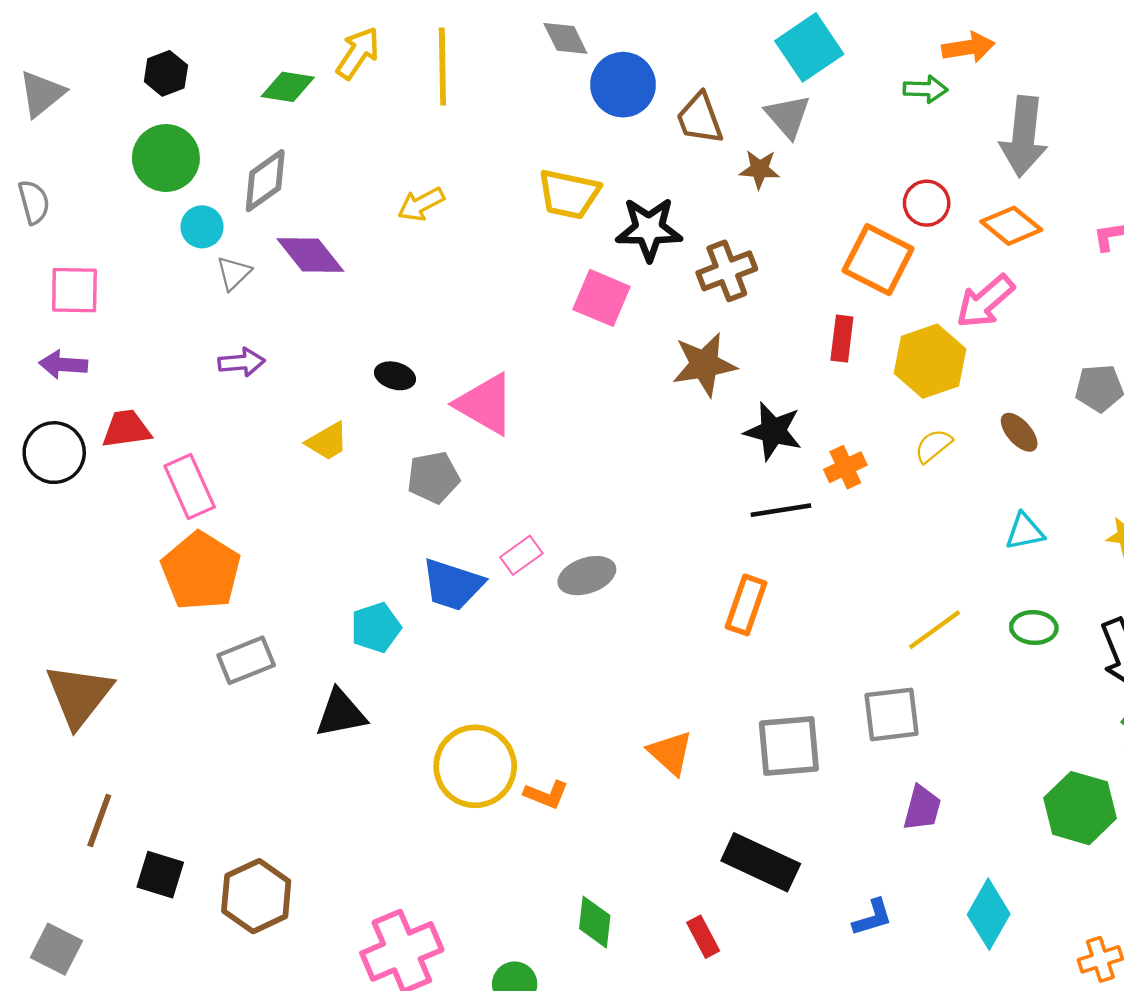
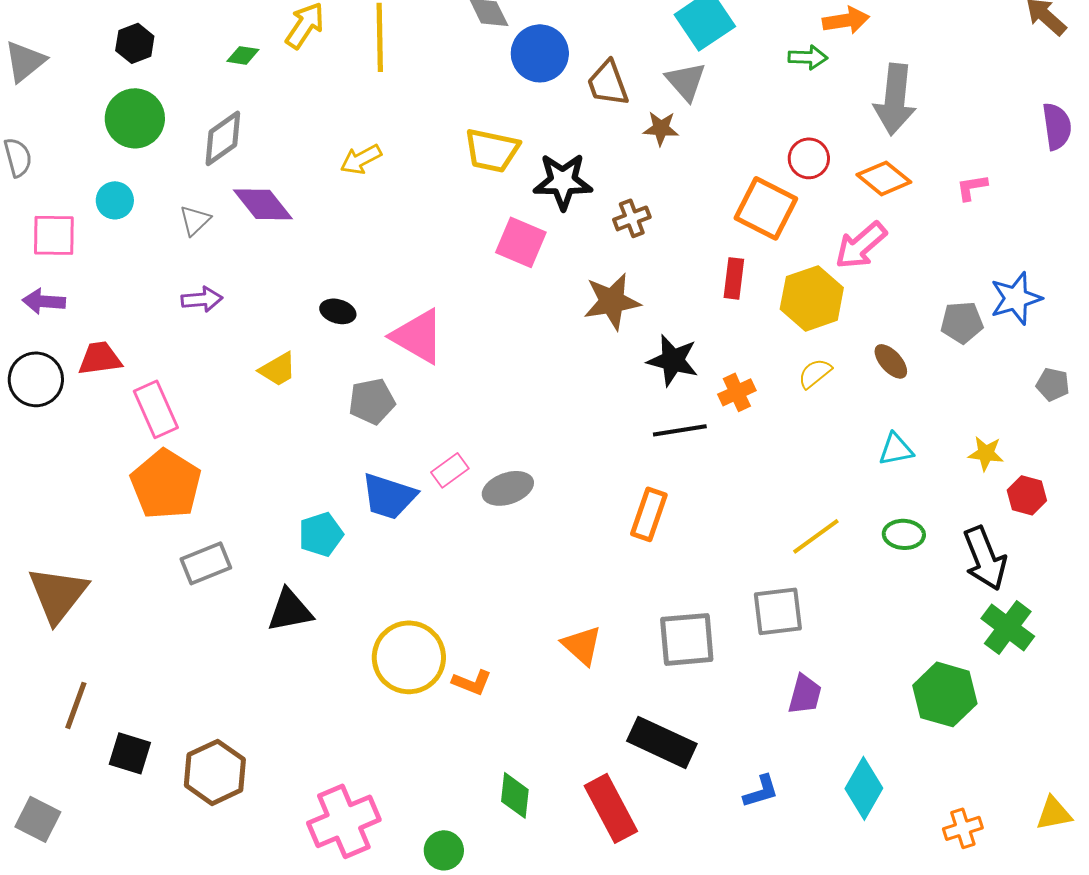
green diamond: (288, 87) -> (243, 55), size x0.7
cyan circle: (202, 227) -> (115, 200), moved
brown cross: (727, 271) -> (632, 218), size x0.7
red rectangle: (703, 937) -> (611, 808), size x1.8

